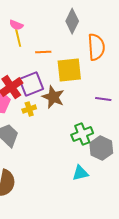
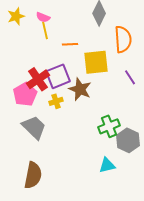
purple line: (103, 99) -> (130, 77), moved, turned 49

